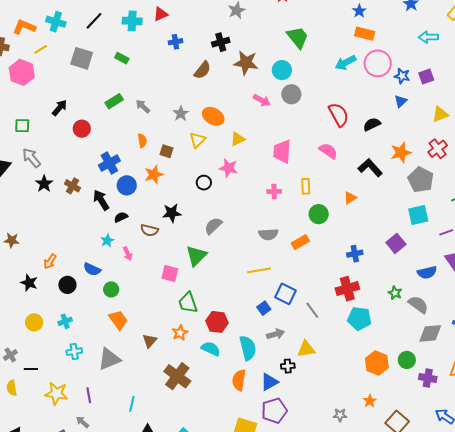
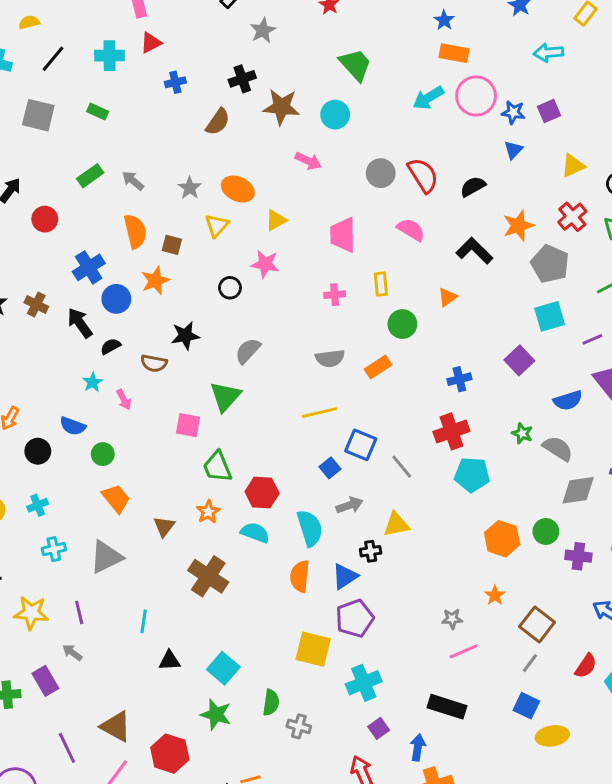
gray circle: (291, 94) -> (381, 173), moved
orange semicircle: (142, 141) -> (135, 231), size x1.6

